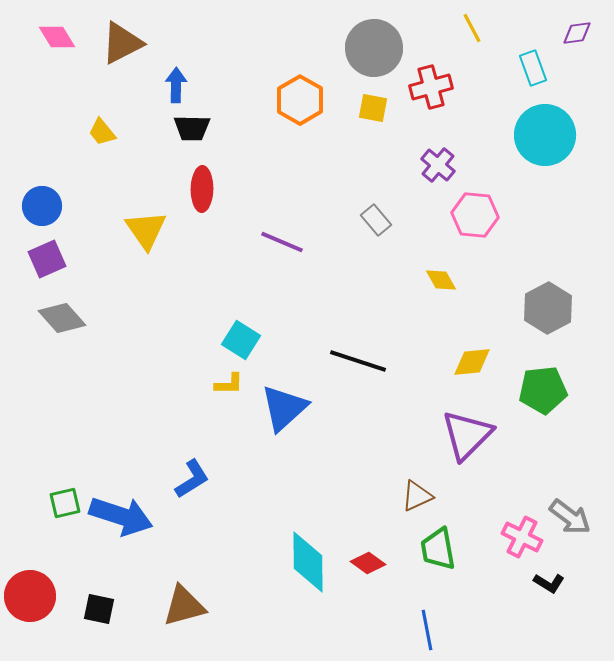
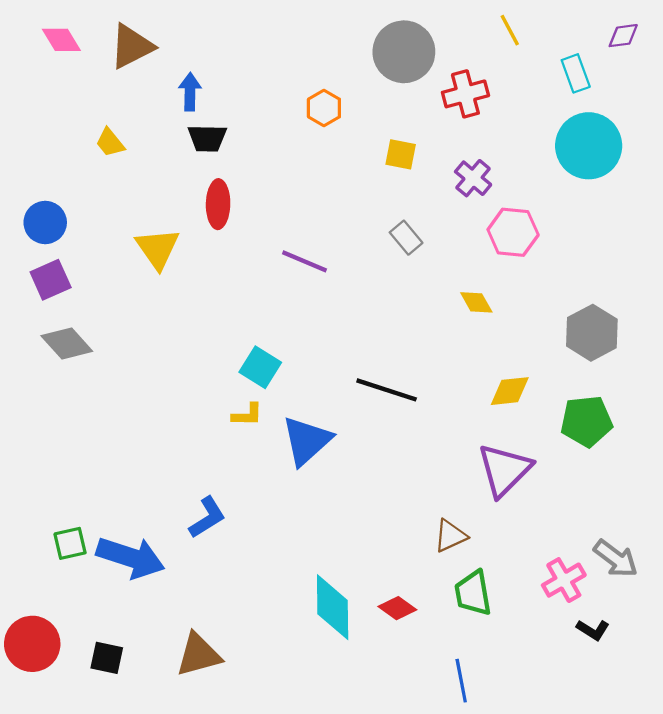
orange hexagon: (300, 100) -> (324, 108), size x0.7
yellow square: (373, 108) -> (401, 154), moved
pink cross: (522, 537) -> (564, 580), turned 33

